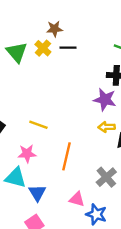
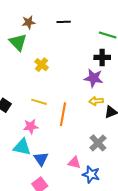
brown star: (54, 29) -> (29, 22), moved
yellow cross: (43, 48) -> (41, 65), moved
black line: (68, 48) -> (64, 22), moved
orange line: (66, 156) -> (63, 114), moved

